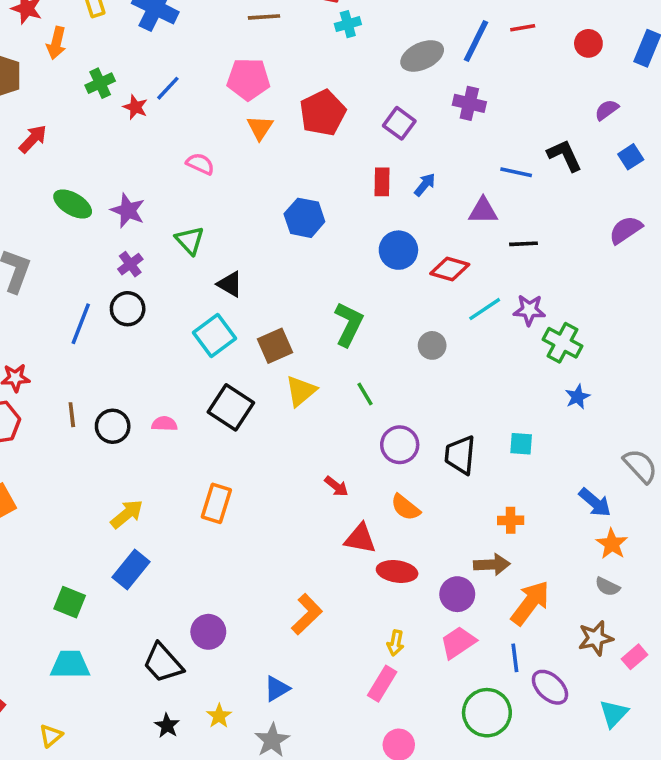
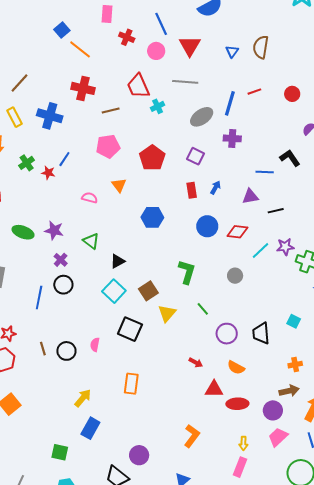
orange triangle: (260, 128) -> (119, 185), moved
black triangle: (230, 284) -> (118, 261), turned -49
pink semicircle: (164, 424) -> (95, 345), turned -72
cyan square: (521, 444) -> (294, 321), turned 32

